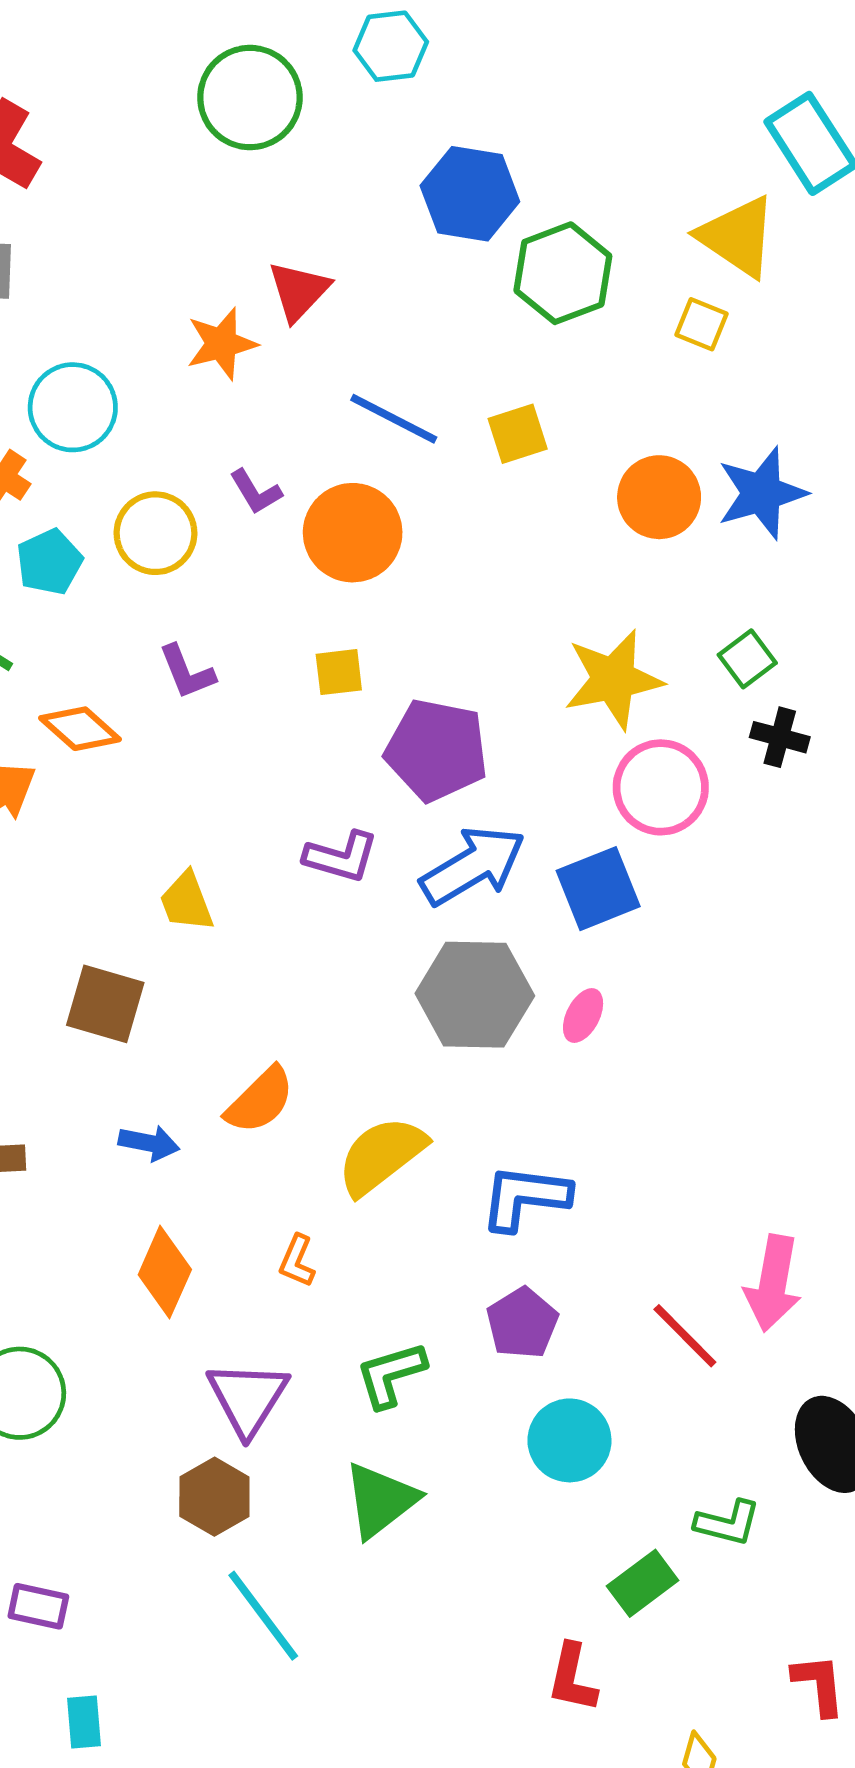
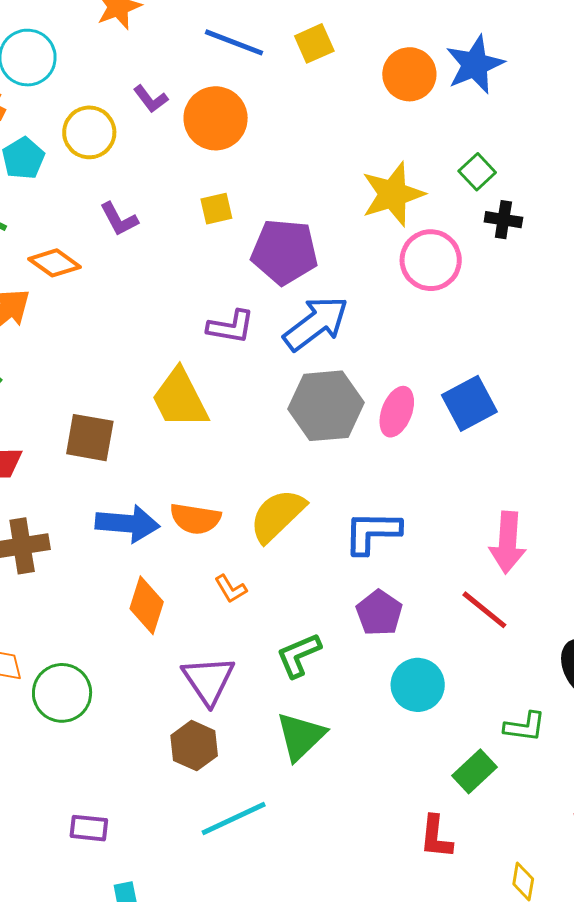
blue square: (598, 889) -> (469, 403), moved
yellow trapezoid: (187, 902) -> (180, 399), moved, size x1.6
pink ellipse: (583, 1015) -> (397, 412), size x1.4
orange semicircle: (260, 1100) -> (195, 519), moved, turned 60
blue arrow: (149, 1143) -> (127, 524), size x1.6
orange L-shape: (297, 1261) -> (231, 589), turned -48
pink arrow: (773, 1283) -> (508, 543), moved
cyan line: (263, 1616) -> (234, 818), turned -72

